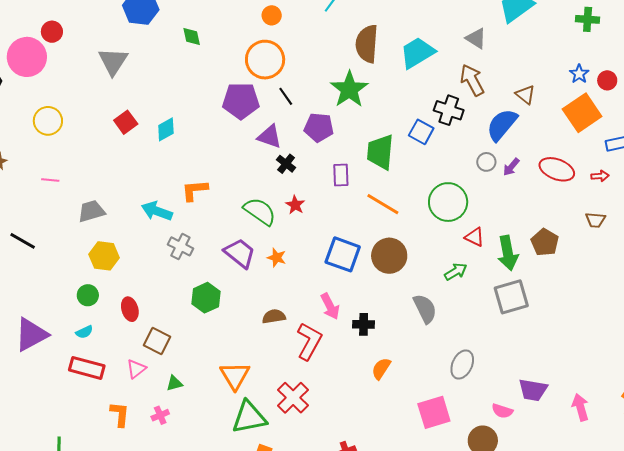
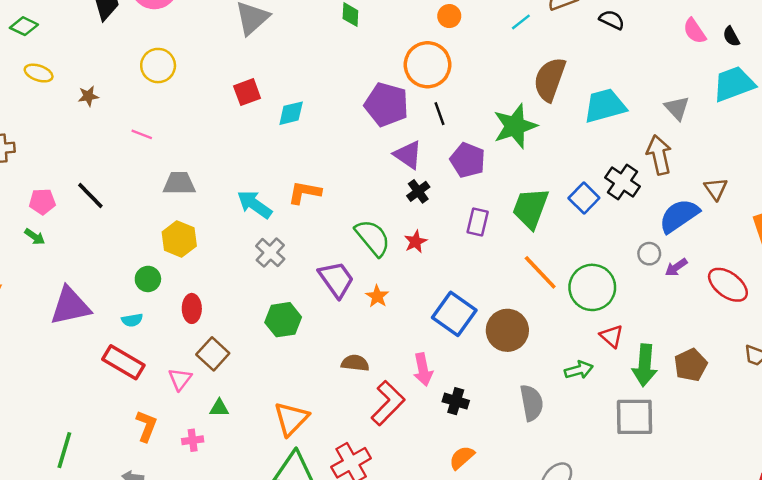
orange line: (383, 204) -> (540, 272), moved
pink triangle: (136, 369) -> (180, 379), turned -30

